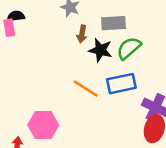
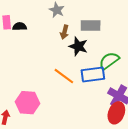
black semicircle: (16, 16) -> (20, 26), moved
green semicircle: (129, 48) -> (109, 61), moved

